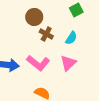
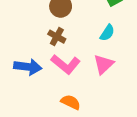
brown cross: (46, 34) -> (57, 37), moved

